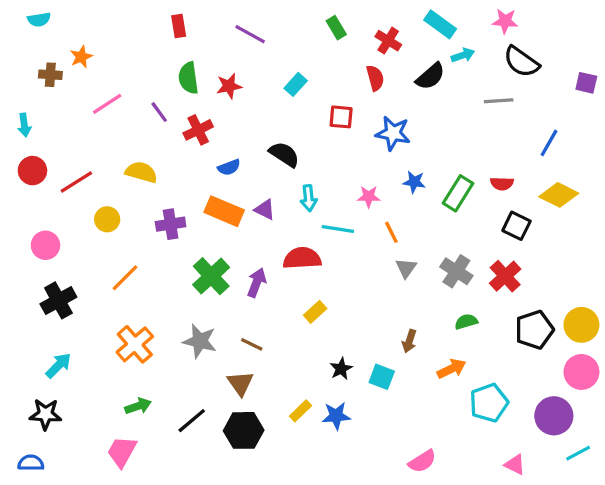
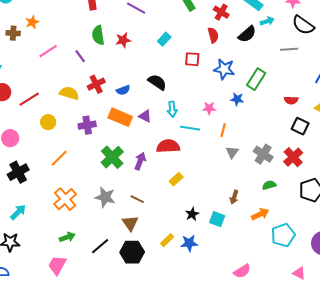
red cross: (198, 130) -> (96, 84), moved
green rectangle: (458, 193) -> (256, 79), moved
orange line: (391, 232) -> (223, 130), turned 40

